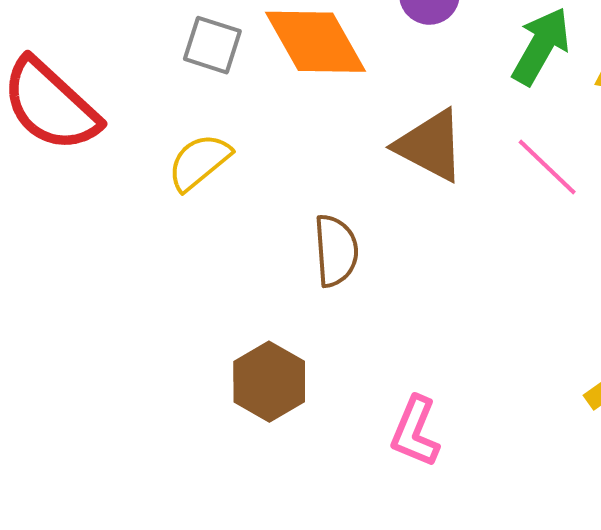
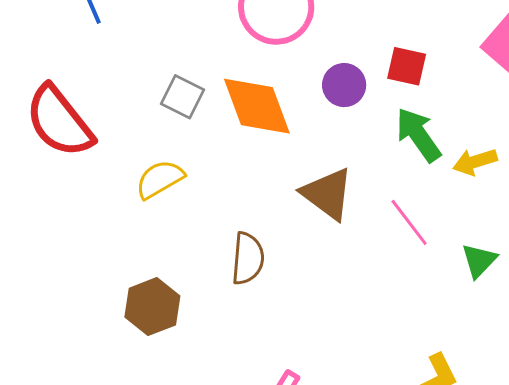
green arrow: (541, 46) -> (418, 135), turned -74
brown hexagon: (269, 382) -> (152, 307), moved

